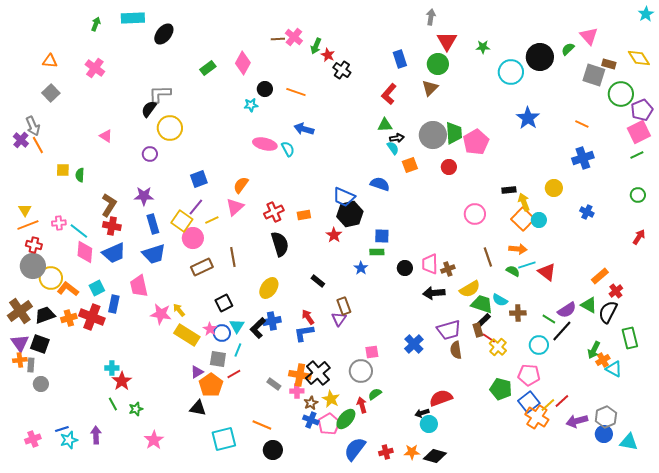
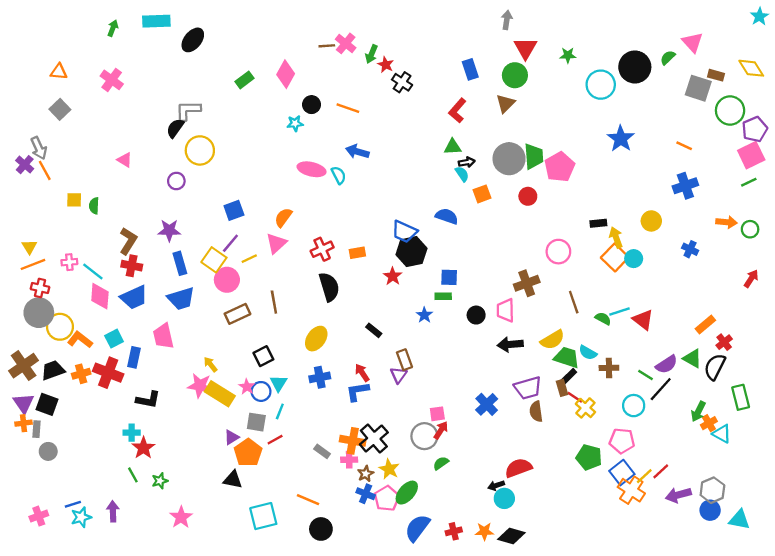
orange arrow: (518, 249) -> (727, 222), moved
brown cross: (448, 269) -> (527, 283), moved, size x1.5
pink star: (161, 314) -> (200, 386), moved
black L-shape: (258, 328) -> (148, 400), moved, turned -125
red arrow: (362, 405) -> (441, 430), moved, turned 49

